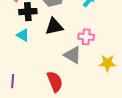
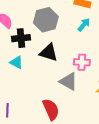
black triangle: (54, 26) -> (49, 53), turned 30

